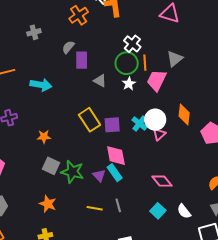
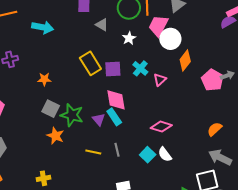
white star: (129, 84) -> (129, 38), moved
orange diamond: (184, 114) -> (185, 60), turned 30
white circle: (155, 120) -> (170, 39), moved
pink diamond: (162, 181) -> (161, 127), turned -35
orange star: (48, 204) -> (55, 136), moved
cyan square: (158, 211) -> (148, 155), moved
white semicircle: (184, 211) -> (165, 154), moved

